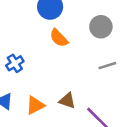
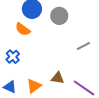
gray circle: (101, 27) -> (59, 16), moved
orange semicircle: (59, 38) -> (23, 29), moved

